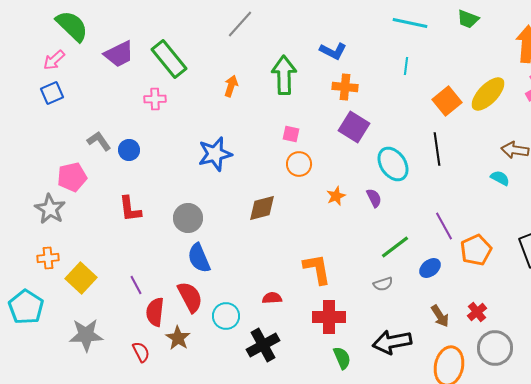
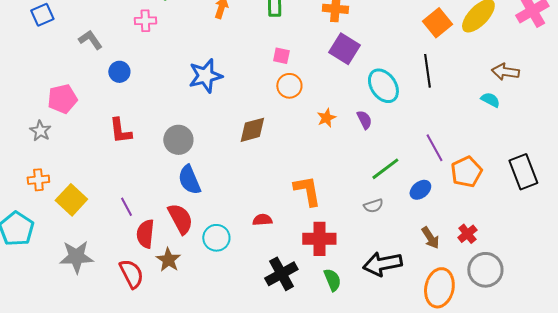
gray L-shape: (99, 141) -> (90, 40), moved
gray star: (50, 209) -> (40, 131), size x0.7
black cross: (263, 345) -> (281, 274), moved
red semicircle: (141, 352) -> (131, 274), size x1.4

